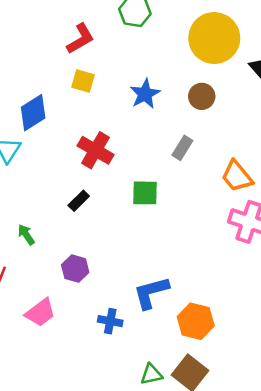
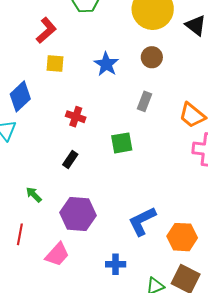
red cross: (95, 150) -> (76, 117), size x0.7
purple hexagon: (75, 269) -> (78, 214), size x1.6
blue cross: (110, 321) -> (116, 264), moved

